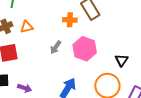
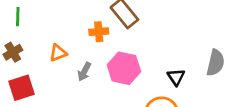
orange triangle: (27, 27) -> (58, 53), moved

